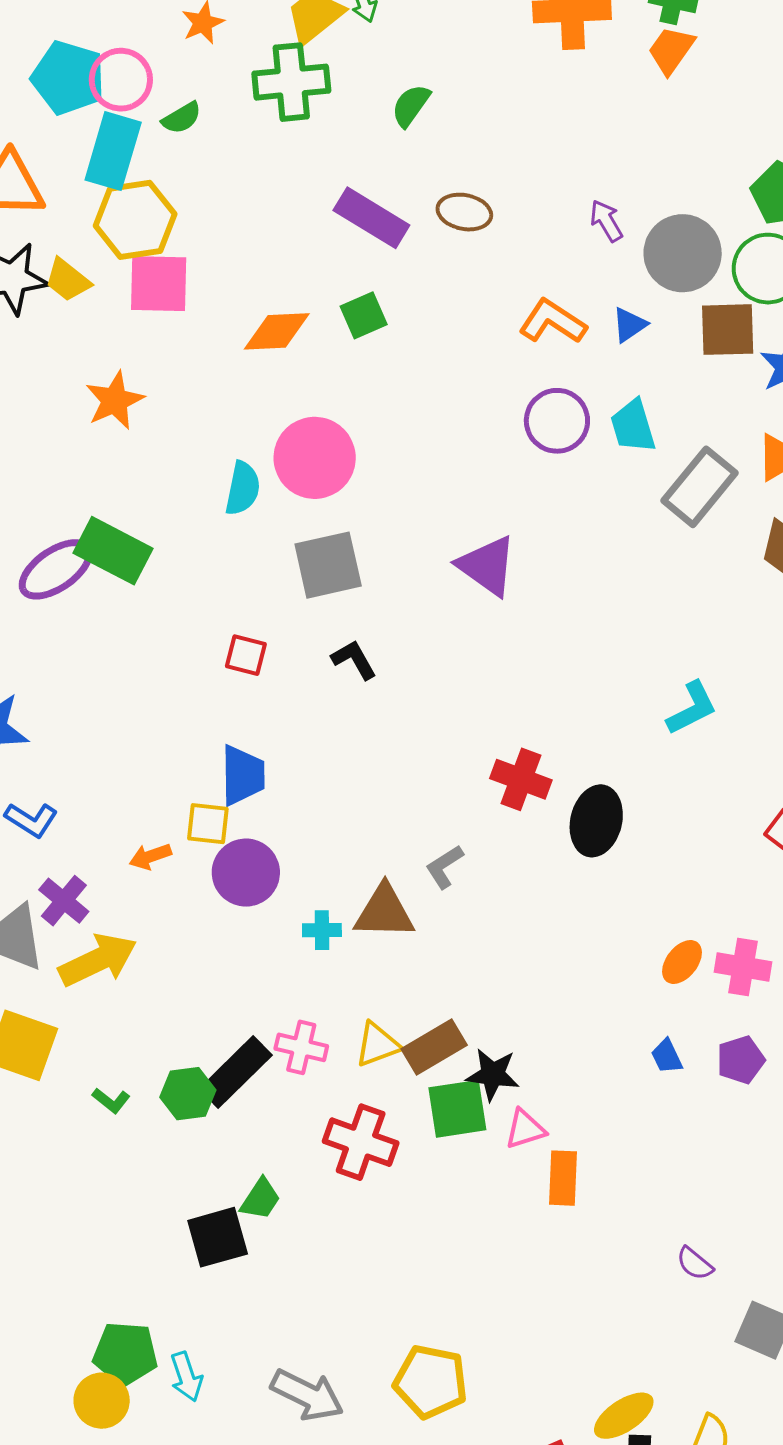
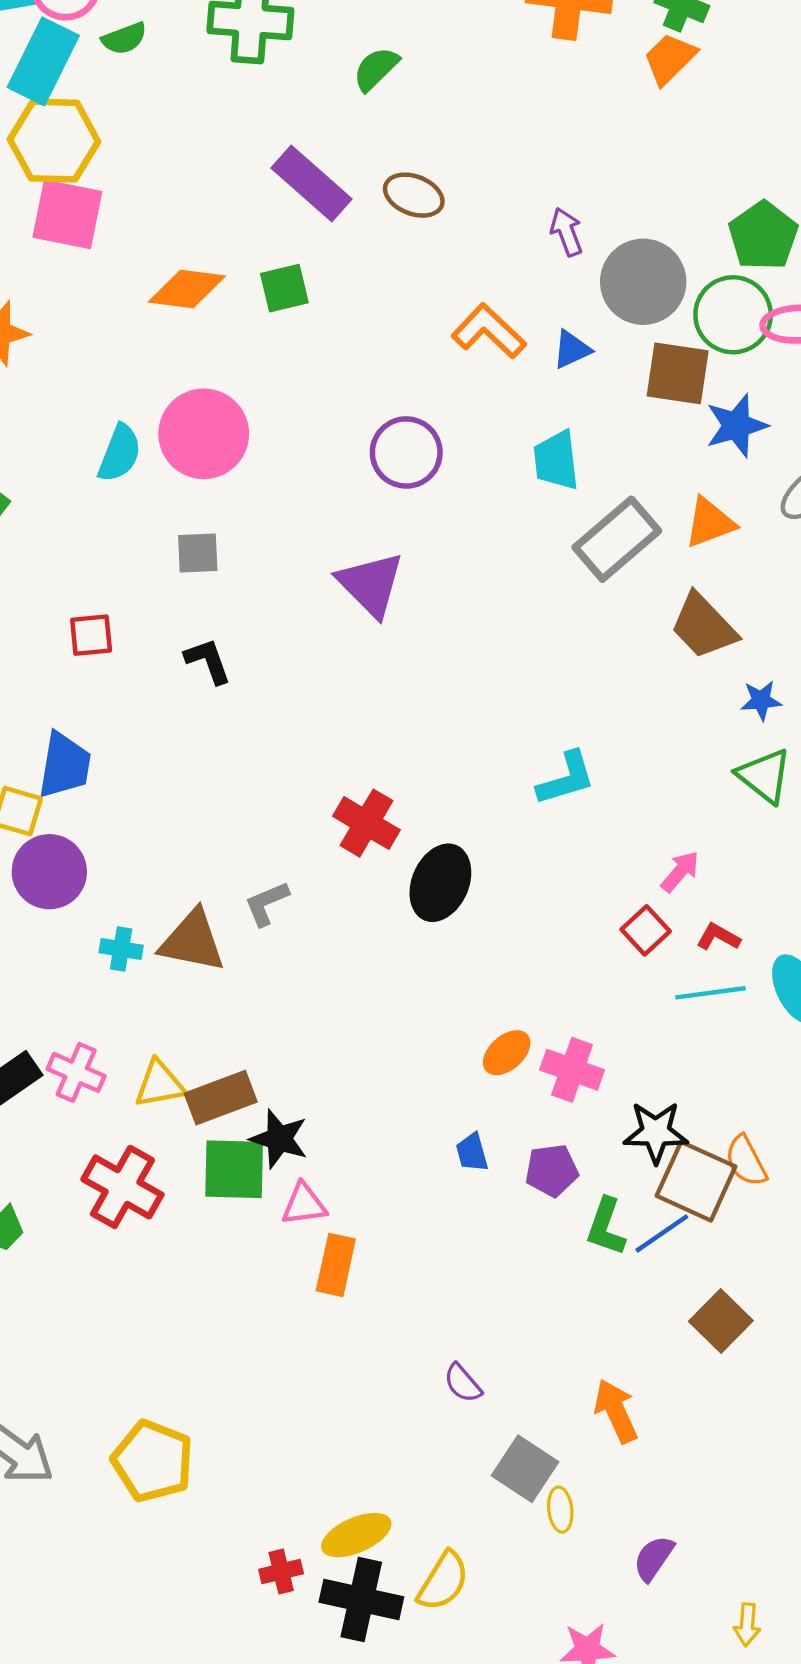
purple circle: (557, 421) -> (406, 452), moved
gray square: (328, 565) -> (198, 553), size x0.6
red square: (246, 655) -> (91, 635), turned -30

